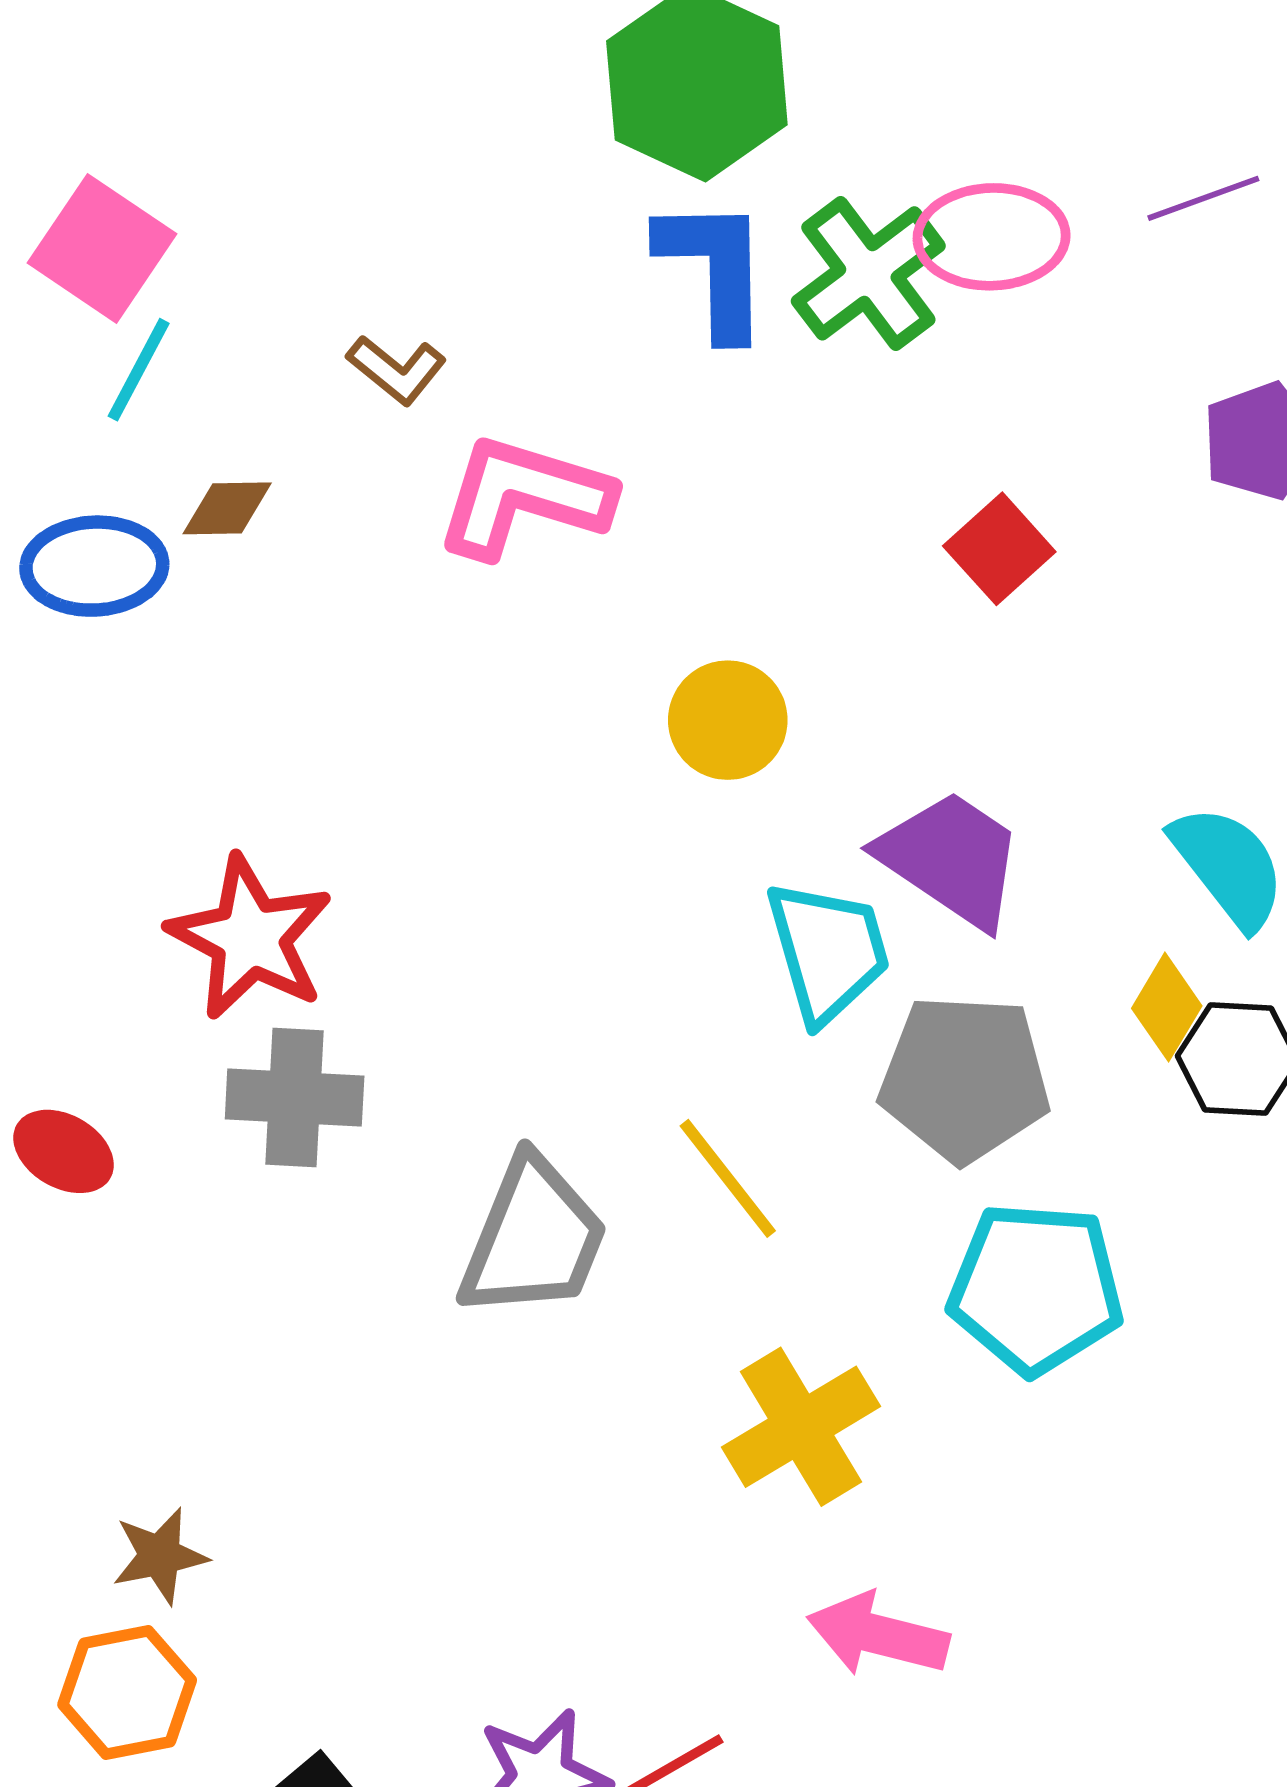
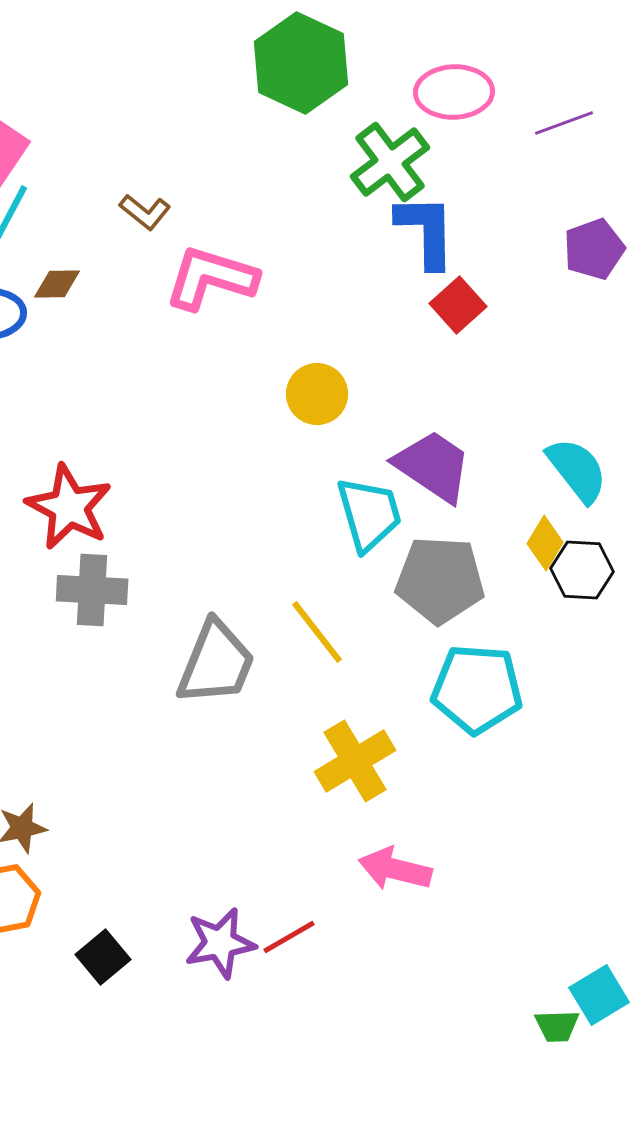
pink ellipse: (992, 237) -> (454, 92), moved
blue L-shape: (714, 268) -> (426, 231), moved

